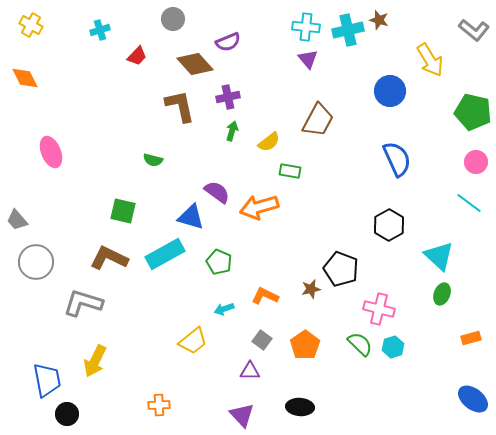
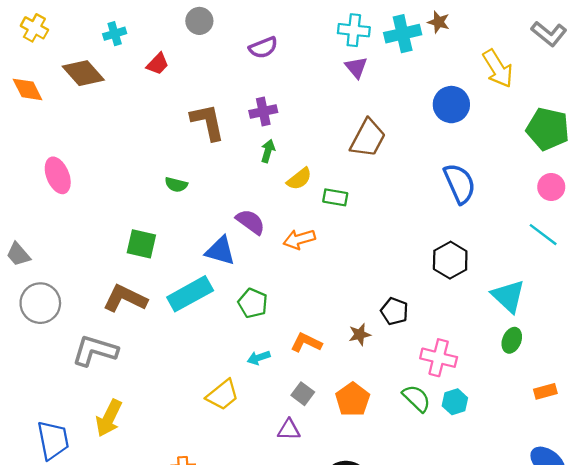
brown diamond: (195, 64) -> (83, 73), moved
yellow semicircle: (269, 142) -> (299, 179), moved
orange arrow: (259, 207) -> (299, 239), size x0.7
black pentagon: (341, 269) -> (394, 311), size x0.7

